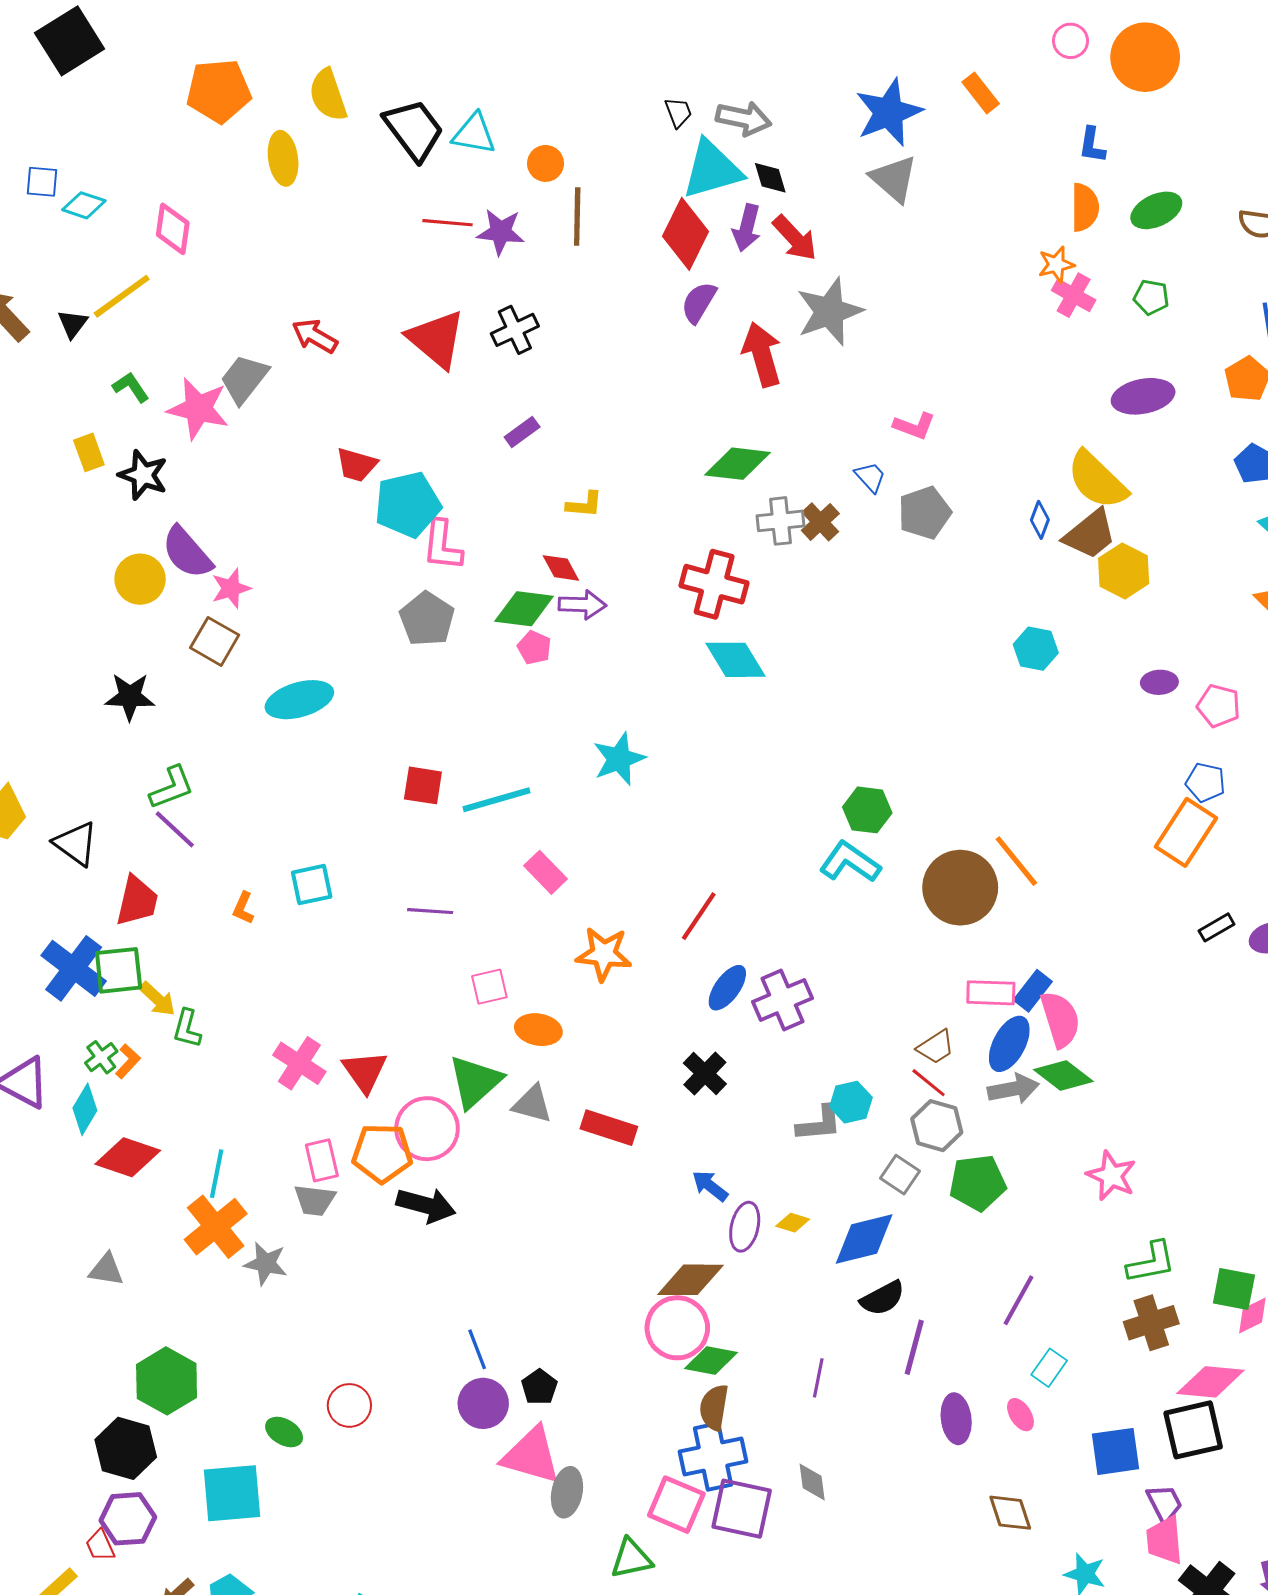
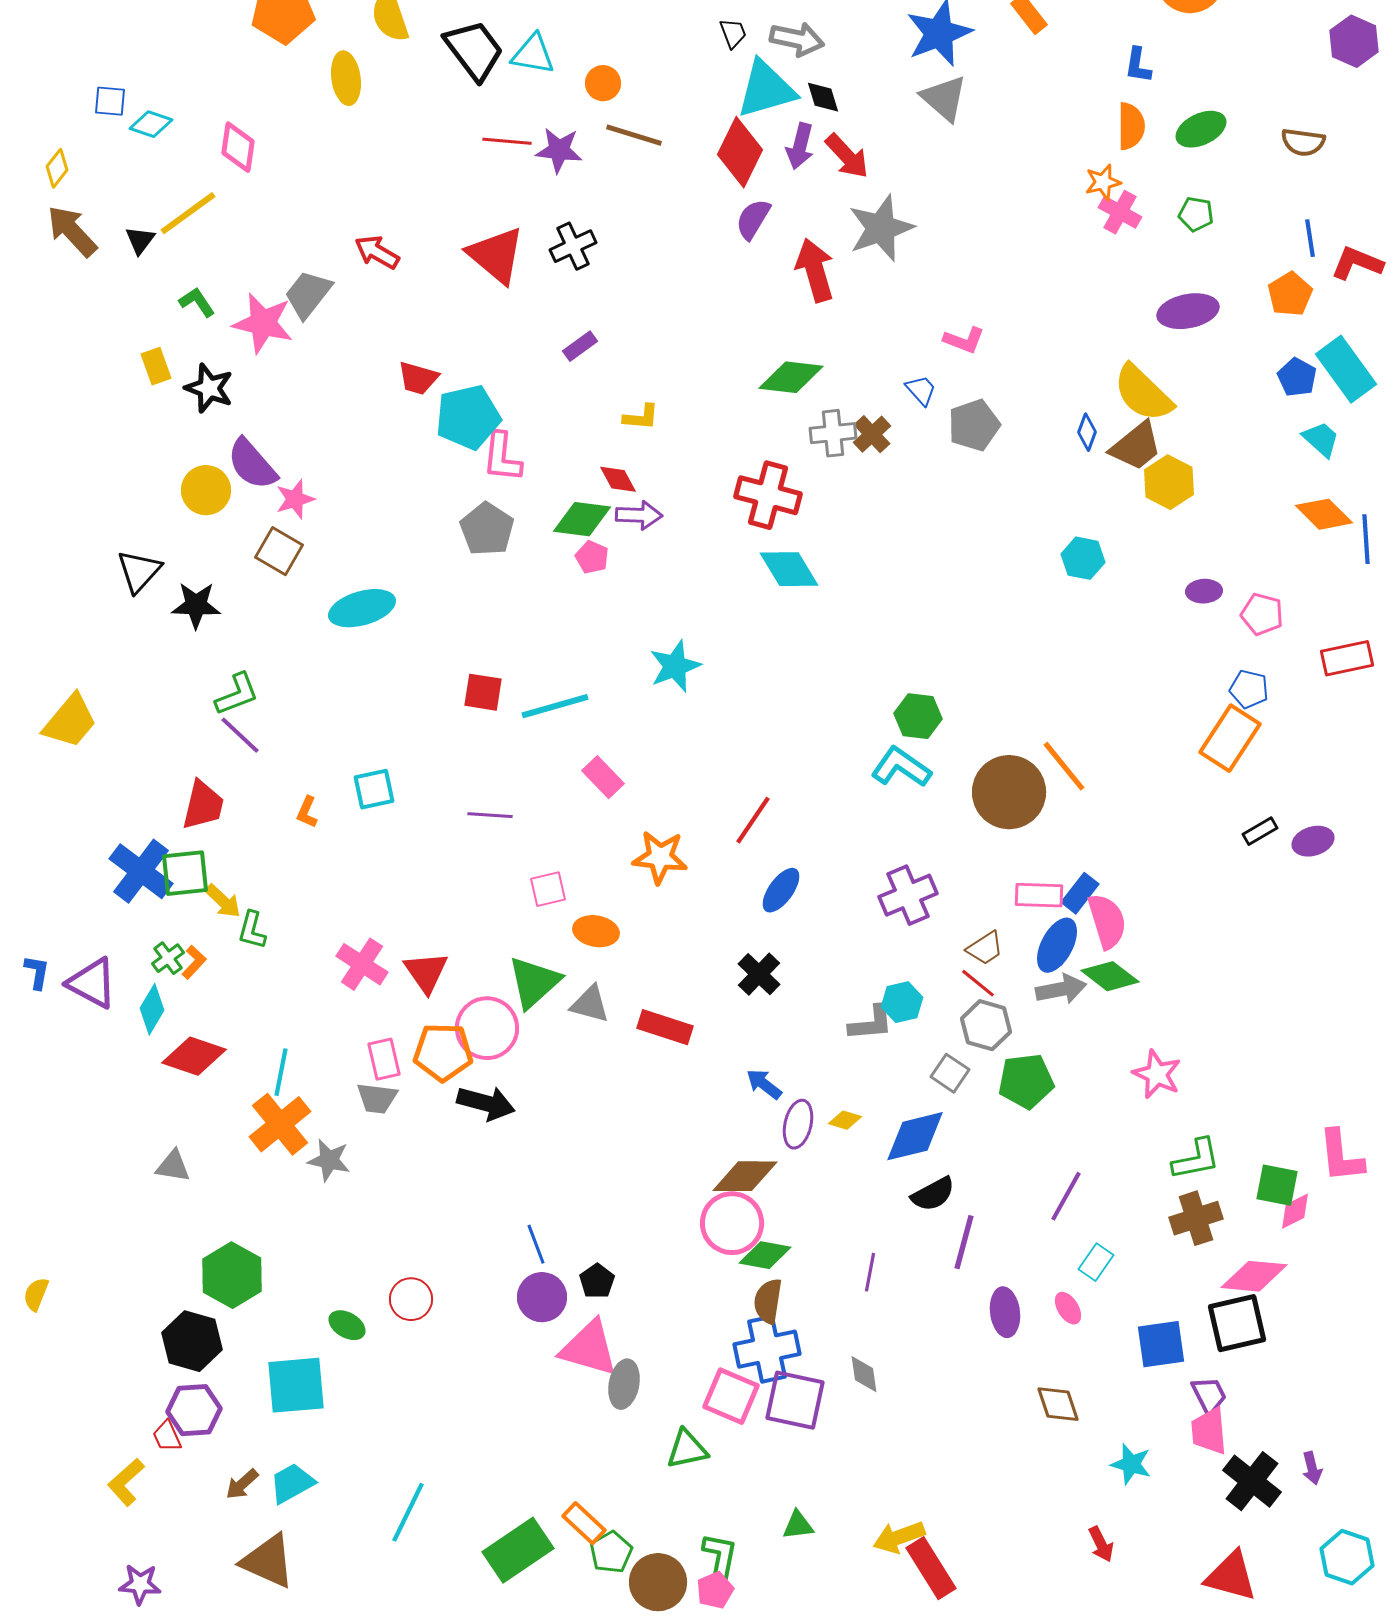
brown line: (577, 217) -> (634, 135), turned -74
black triangle: (76, 844) -> (139, 571), moved, turned 36
purple cross: (782, 1000) -> (908, 895), moved

